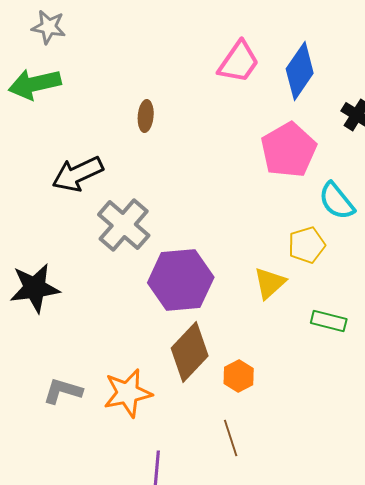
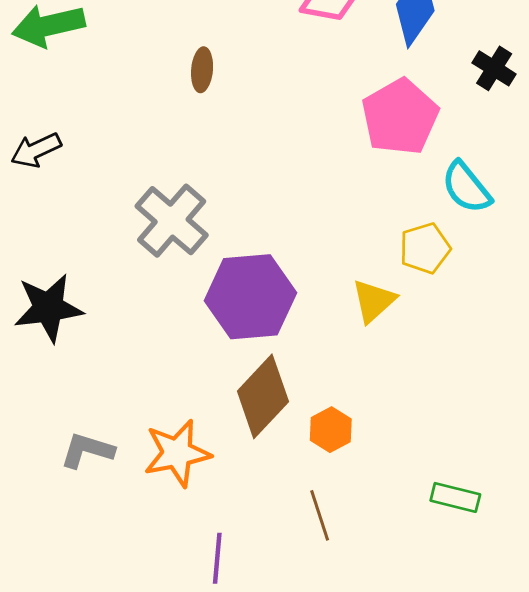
black arrow: (78, 174) -> (36, 150), moved, size x0.7
green rectangle: (329, 321) -> (455, 497), moved

